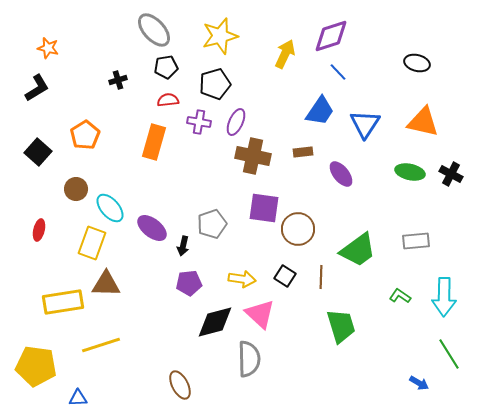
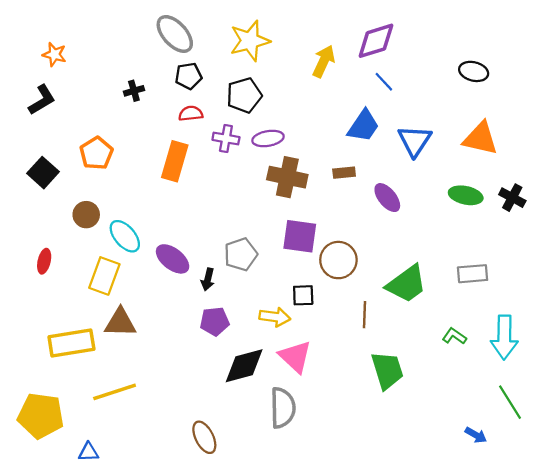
purple ellipse: (236, 122) -> (268, 138), turned 56
black square: (285, 276) -> (303, 295), moved, turned -35

